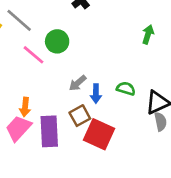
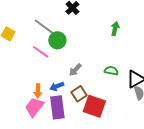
gray line: (19, 20) -> (44, 27), moved
green arrow: (148, 34) -> (115, 29), moved
blue arrow: (96, 94) -> (57, 86), moved, turned 72

